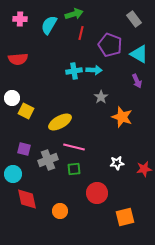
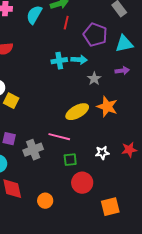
cyan triangle: (139, 54) -> (124, 44), turned -42
purple arrow: (137, 81) -> (122, 71), turned -72
gray star: (101, 97) -> (94, 79), moved
yellow ellipse: (60, 122) -> (77, 112), moved
green square: (74, 169) -> (70, 160), moved
red star: (144, 169) -> (129, 150), moved

